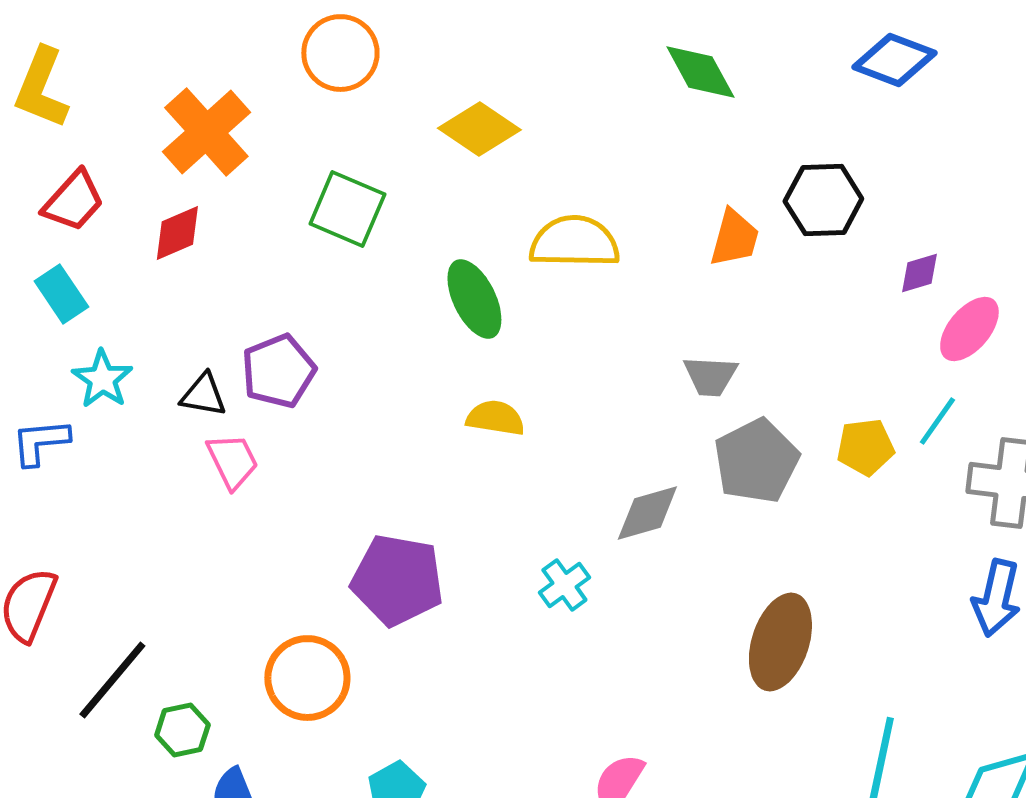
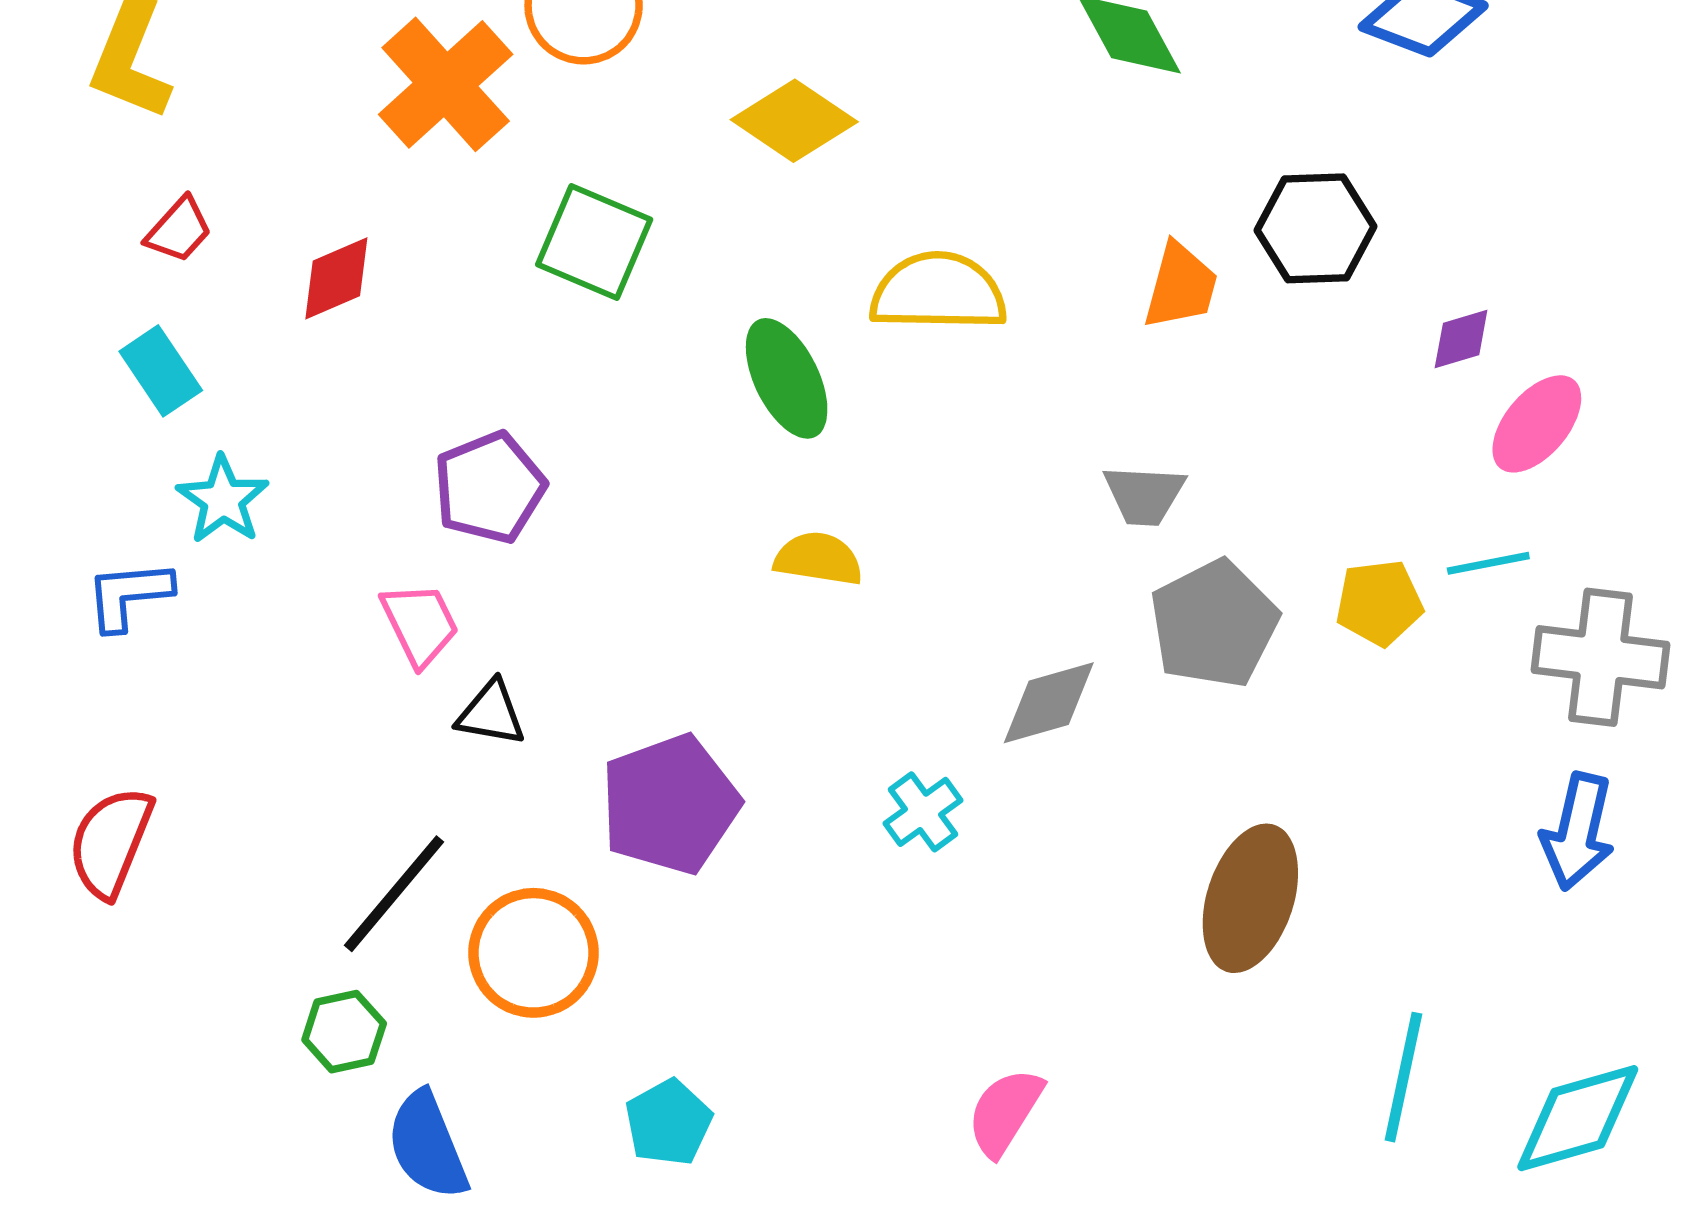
orange cross: (206, 132) -> (446, 84), moved
red trapezoid: (73, 201) -> (179, 230), size x0.7
black triangle: (203, 395) -> (491, 713), moved
cyan line: (937, 421) -> (1488, 563), turned 44
purple pentagon: (397, 580) -> (670, 804), turned -30
black line: (112, 680) -> (394, 894), moved

